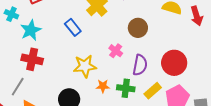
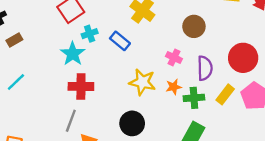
cyan cross: (11, 14) -> (90, 34), moved, turned -32
yellow star: (85, 66) -> (142, 82), turned 30
orange star: (103, 86) -> (174, 87), moved

